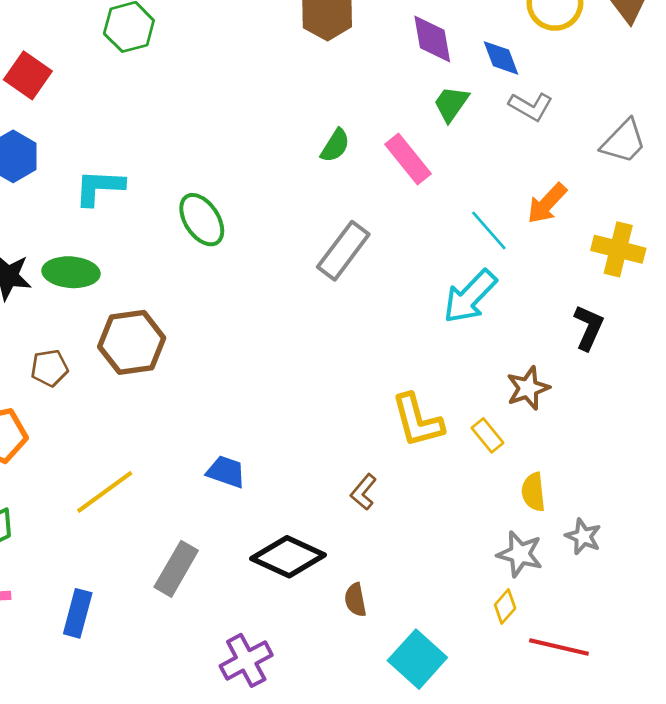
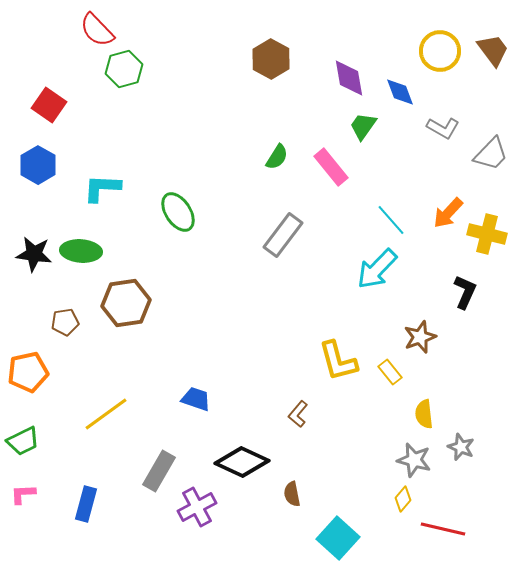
gray L-shape: (531, 106) -> (443, 128), moved
orange arrow: (547, 203) -> (448, 213), moved
purple cross: (246, 660) -> (197, 507), moved

